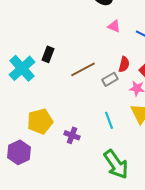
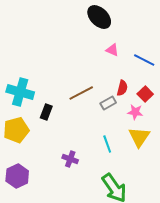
black rectangle: (48, 54) -> (46, 112), moved
cyan cross: (22, 68) -> (20, 92), turned -32
yellow pentagon: (40, 121) -> (16, 130), moved

